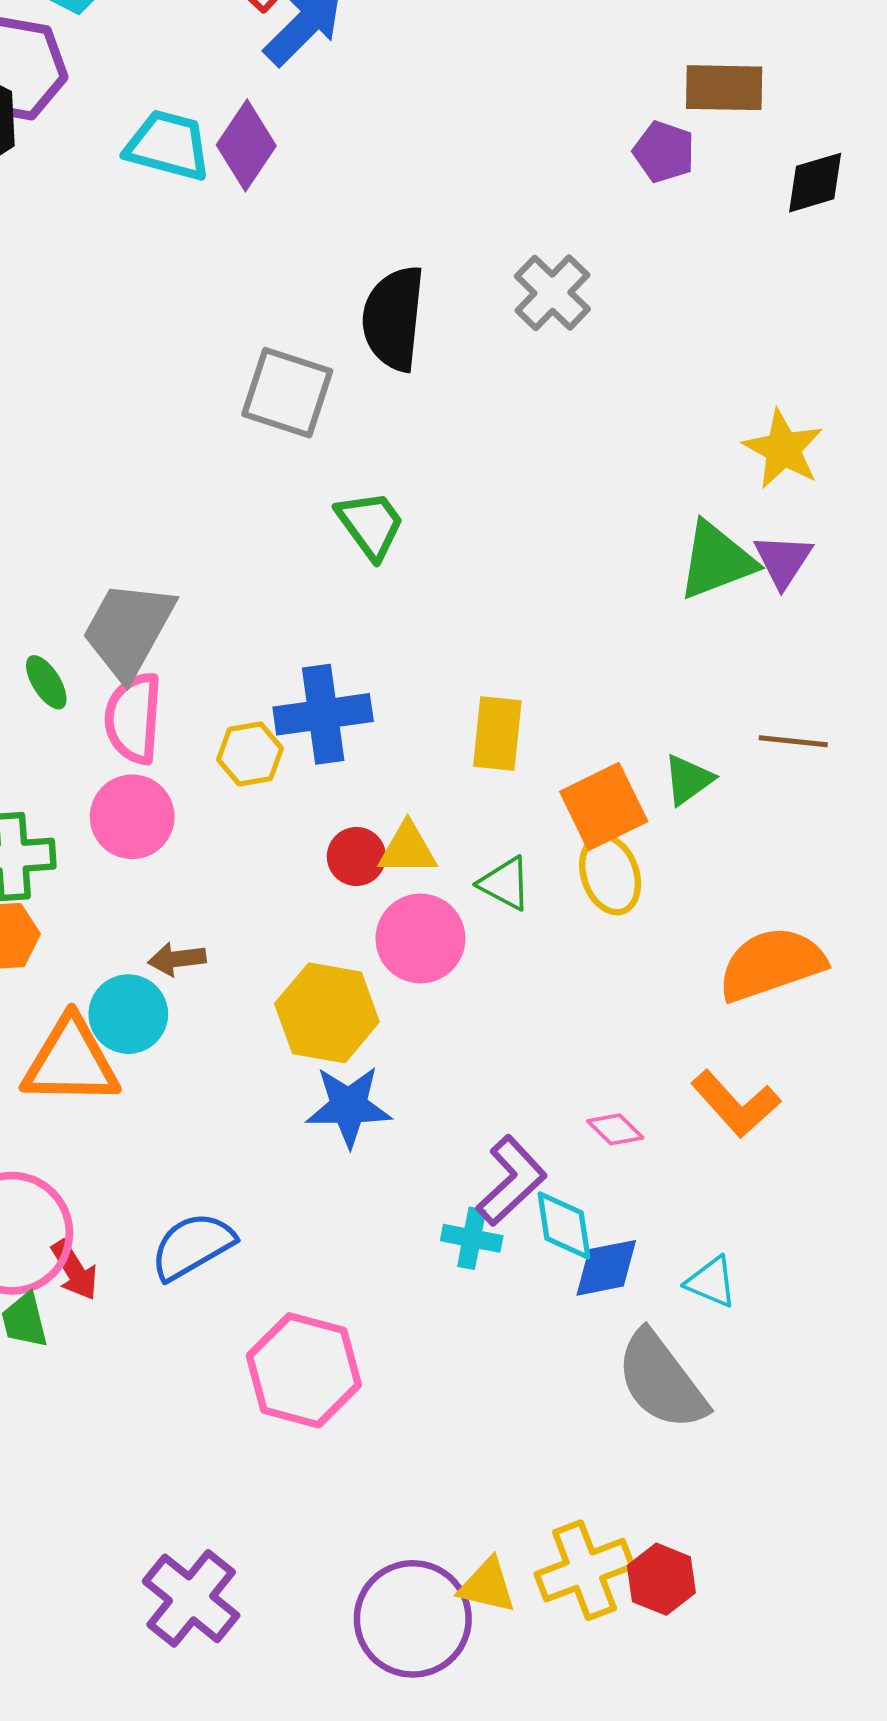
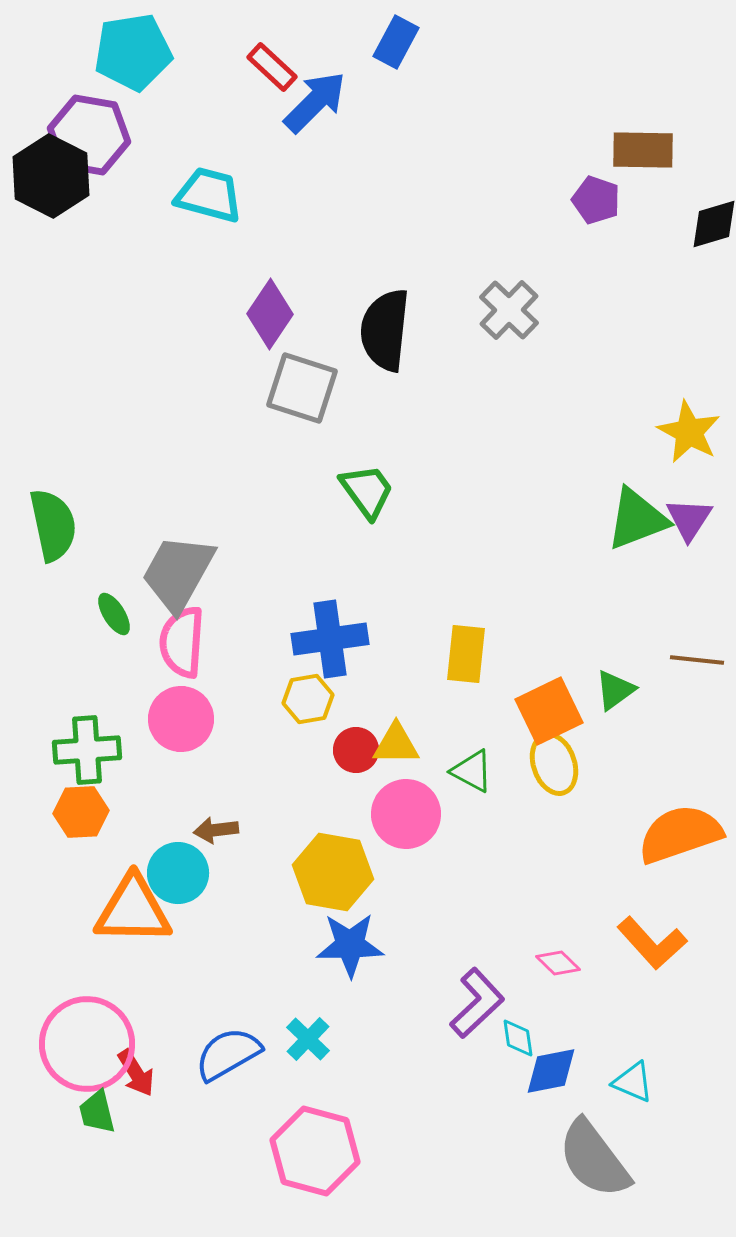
purple diamond: (246, 145) -> (270, 314), moved
yellow hexagon: (250, 754) -> (308, 699), moved
cyan diamond: (564, 1226) -> (518, 1038), size x0.7
cyan cross: (472, 1238) -> (308, 1039), moved, turned 33

